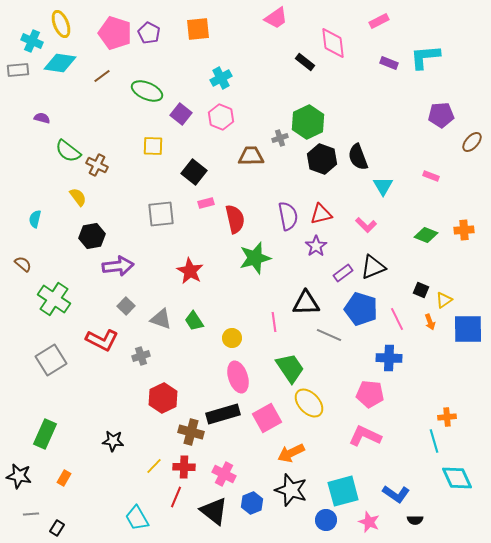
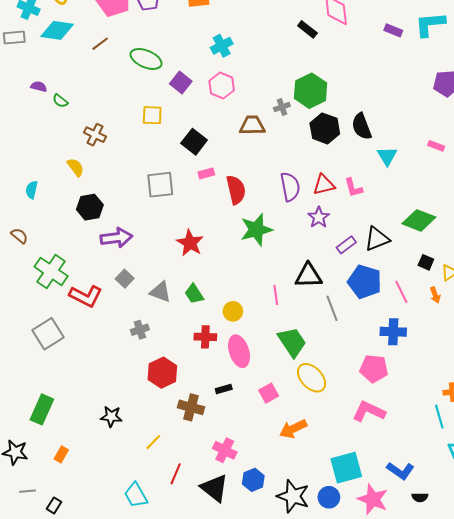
green semicircle: (68, 151) -> (60, 101), moved, size x0.6
pink L-shape: (366, 225) -> (353, 188), moved, turned 30
green diamond: (426, 235) -> (419, 220), moved, size x1.4
gray line: (329, 335) -> (332, 308), turned 45
red L-shape: (102, 340) -> (86, 296), moved
black rectangle: (223, 414) -> (224, 389), size x0.5
pink square: (267, 418) -> (269, 393), size x0.7
red cross: (184, 467) -> (205, 337), moved
black star: (291, 490) -> (293, 496), moved
pink star: (369, 522) -> (373, 499), size x1.4

